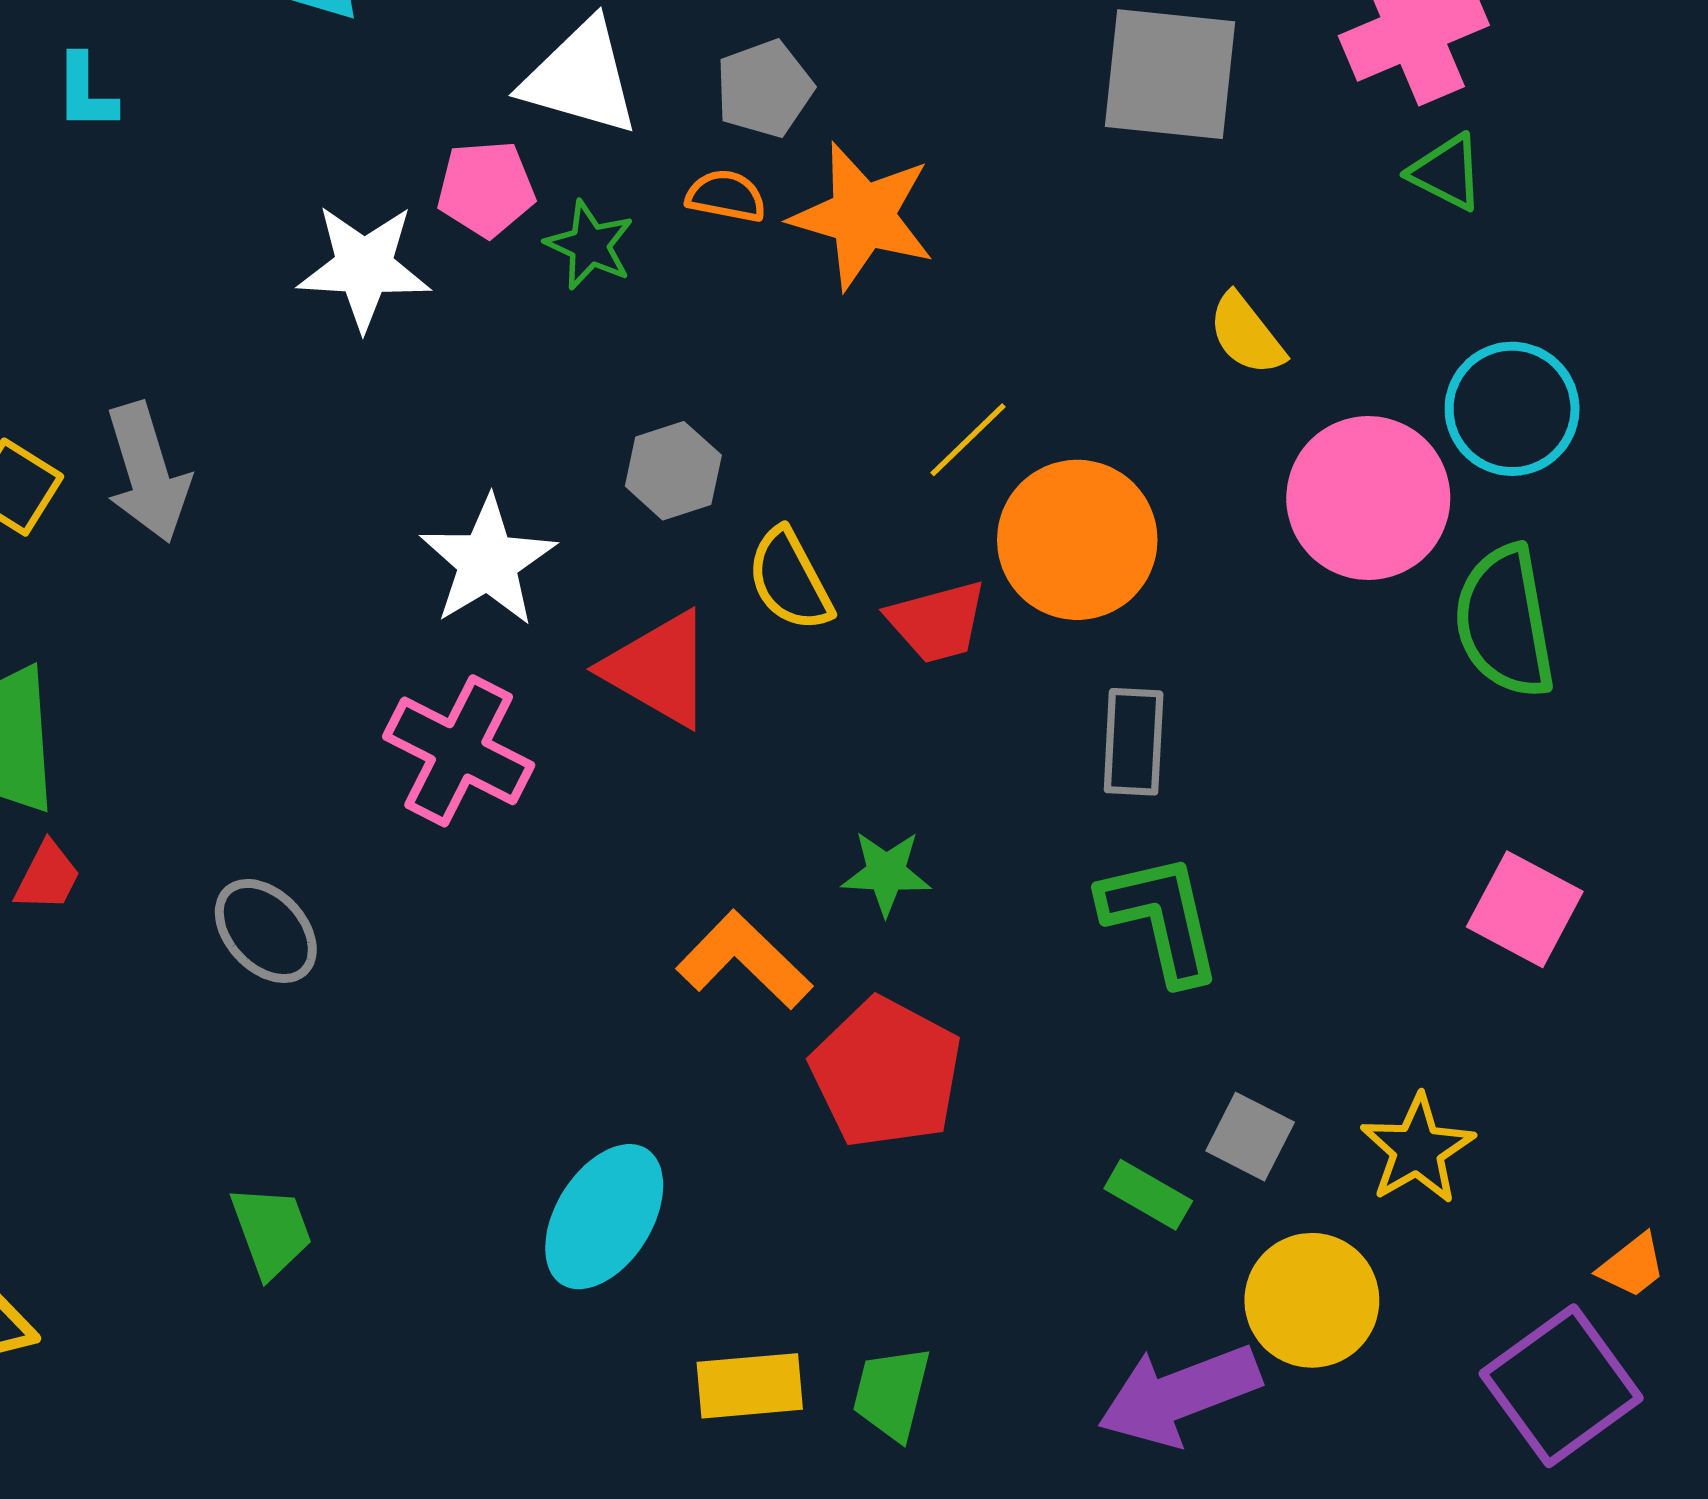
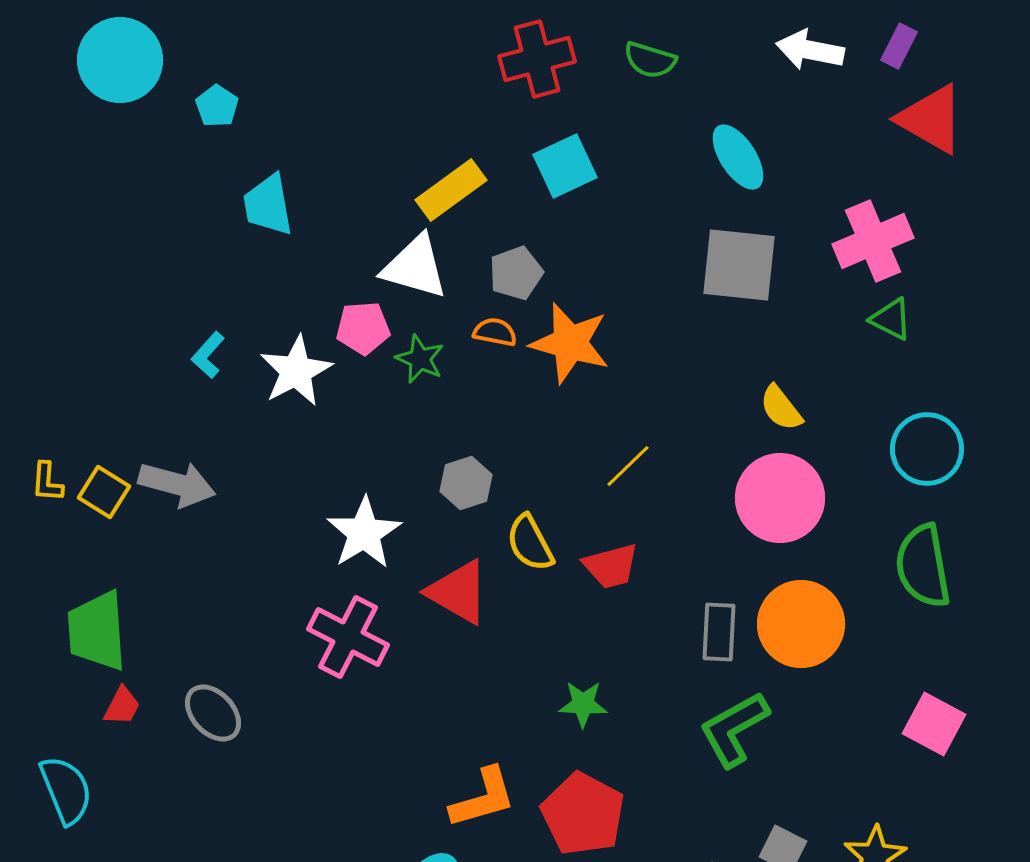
cyan L-shape: (86, 92) -> (208, 355), moved, turned 42
white star: (364, 267) -> (296, 371), turned -30
gray arrow: (148, 473) -> (177, 484), turned -58
pink circle: (1368, 498) -> (780, 498), moved
orange circle: (1077, 540) -> (801, 624), moved
green L-shape: (1161, 918) -> (734, 729), turned -106
gray ellipse: (266, 931) -> (213, 713), moved
orange L-shape: (744, 960) -> (483, 798), moved, turned 120

